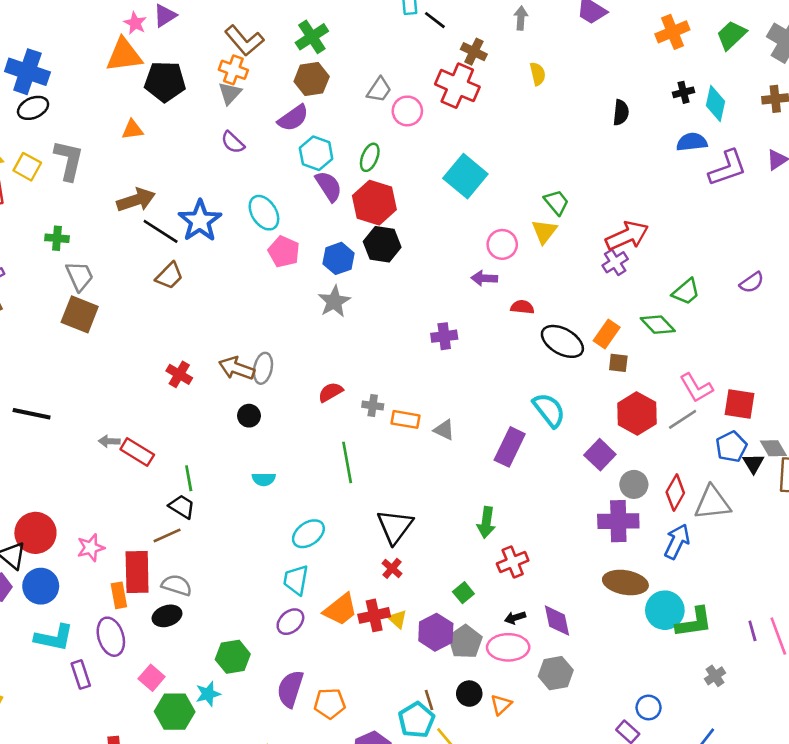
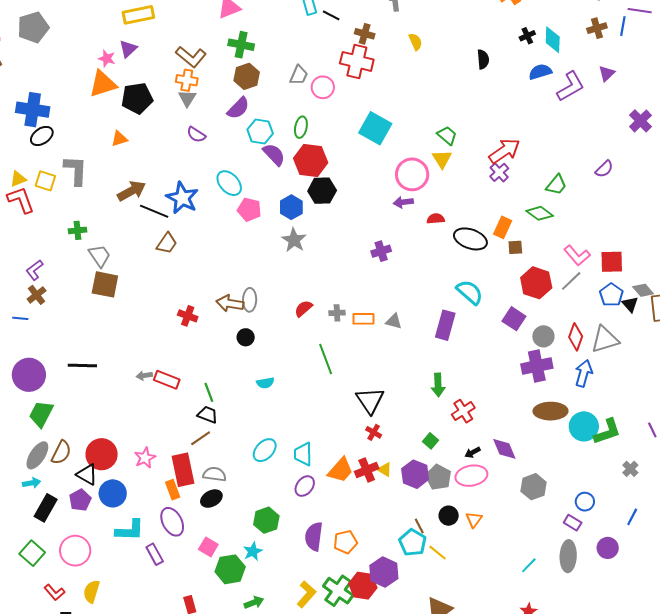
green cross: (312, 37) -> (241, 45), turned -35
pink circle: (502, 244) -> (412, 174), size x1.4
cyan ellipse: (308, 534) -> (265, 450), moved
gray hexagon: (556, 673) -> (534, 487), moved

